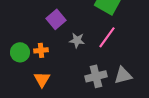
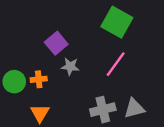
gray star: (77, 40) -> (70, 66), moved

